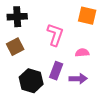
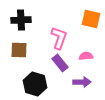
brown square: (15, 47) -> (19, 50), turned 30
purple rectangle: (56, 71) -> (60, 63), moved, turned -60

